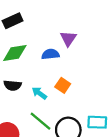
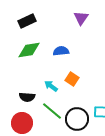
purple triangle: (68, 39) -> (81, 18), moved
black semicircle: (13, 85) -> (27, 97), moved

